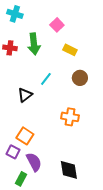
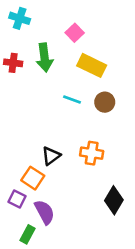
yellow rectangle: (70, 50) -> (92, 65), size x1.5
cyan line: (46, 79) -> (72, 99), moved, turned 72
black triangle: (25, 95) -> (51, 156), moved
black diamond: (69, 170) -> (114, 200), moved, turned 40

